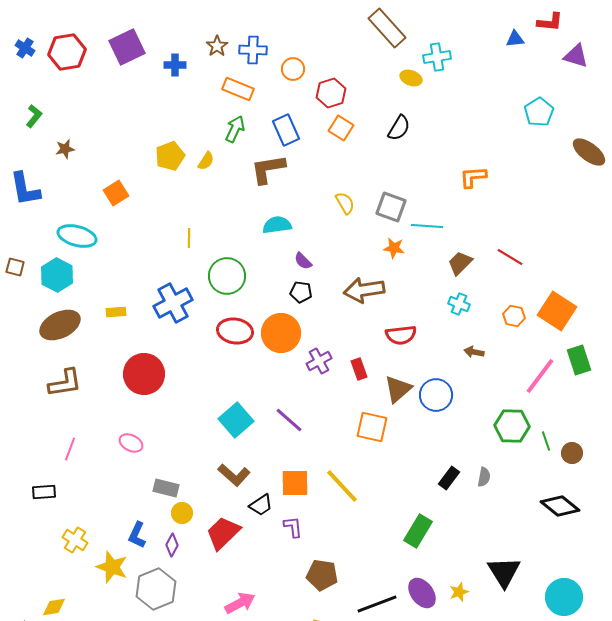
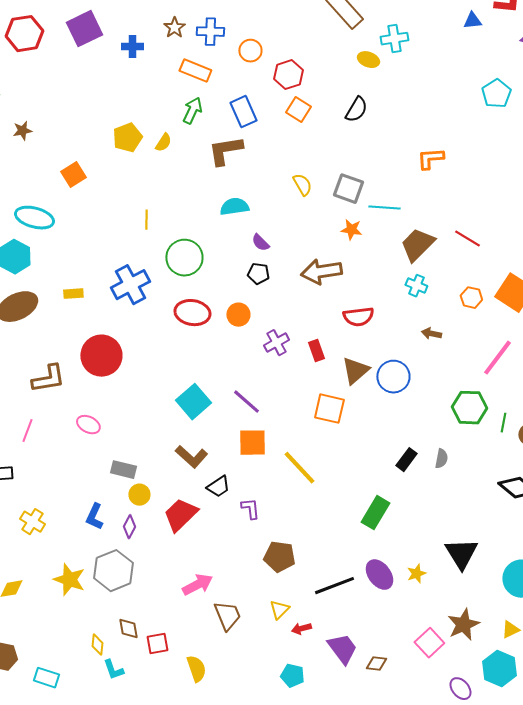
brown trapezoid: (460, 263) -> (417, 245), size x1.4
orange circle: (281, 333) -> (238, 315), size x0.6
brown L-shape: (65, 383) -> (48, 379), moved
green line: (546, 441) -> (503, 423), turned 30
orange square: (295, 483) -> (252, 443), moved
yellow star: (112, 567) -> (69, 580), moved

